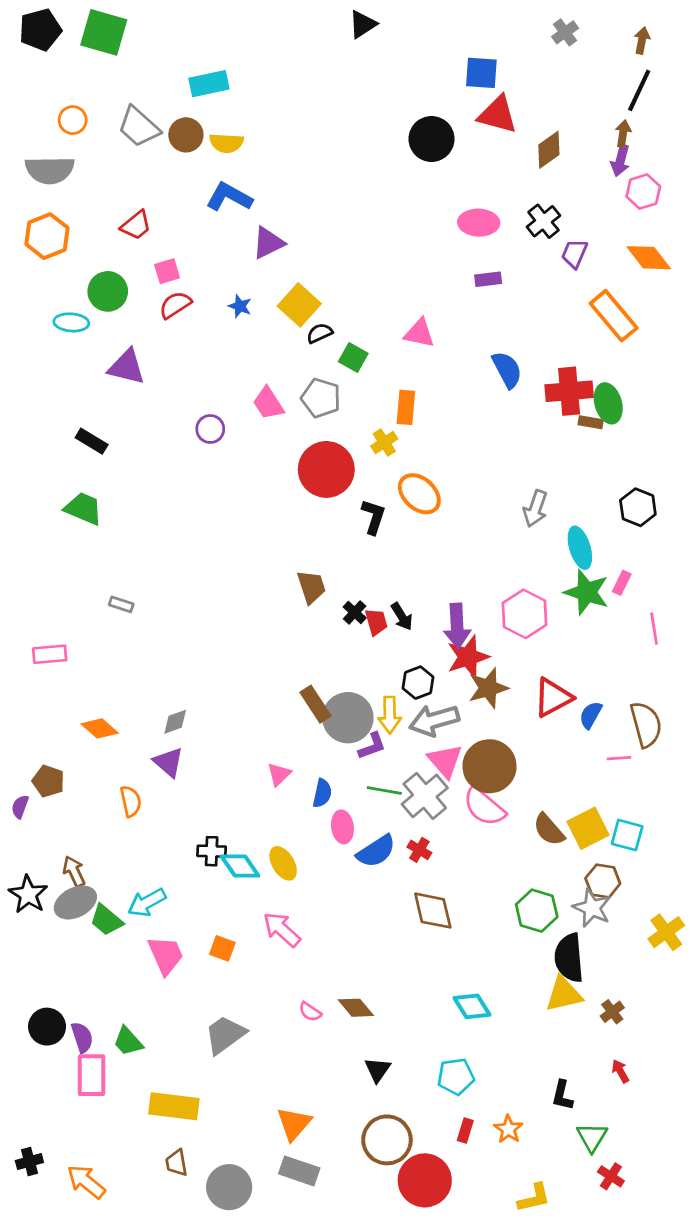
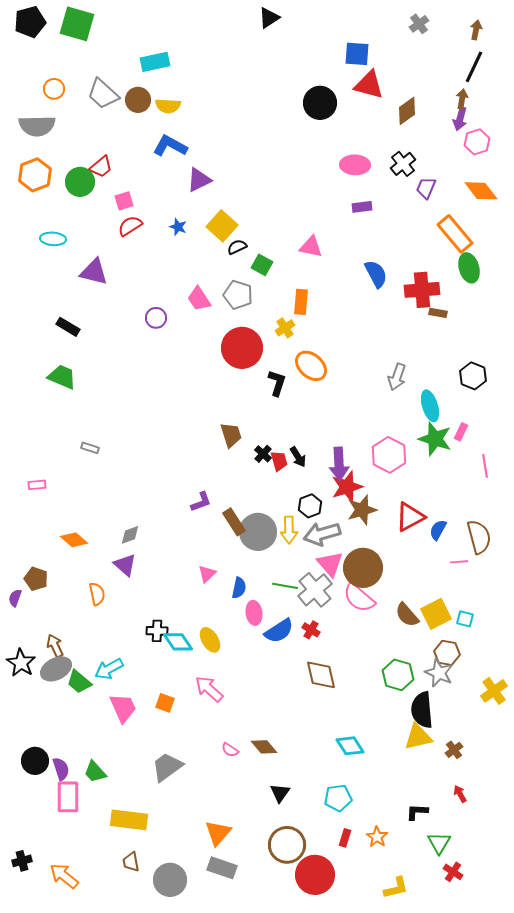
green circle: (108, 291) -> (80, 182), moved
green ellipse: (608, 403) -> (469, 268), moved
pink rectangle: (50, 654) -> (37, 485), size x0.7
purple L-shape: (372, 746) -> (201, 502), moved
cyan square: (627, 835) -> (465, 619), size x0.7
black L-shape: (562, 1095) -> (417, 812), turned 80

